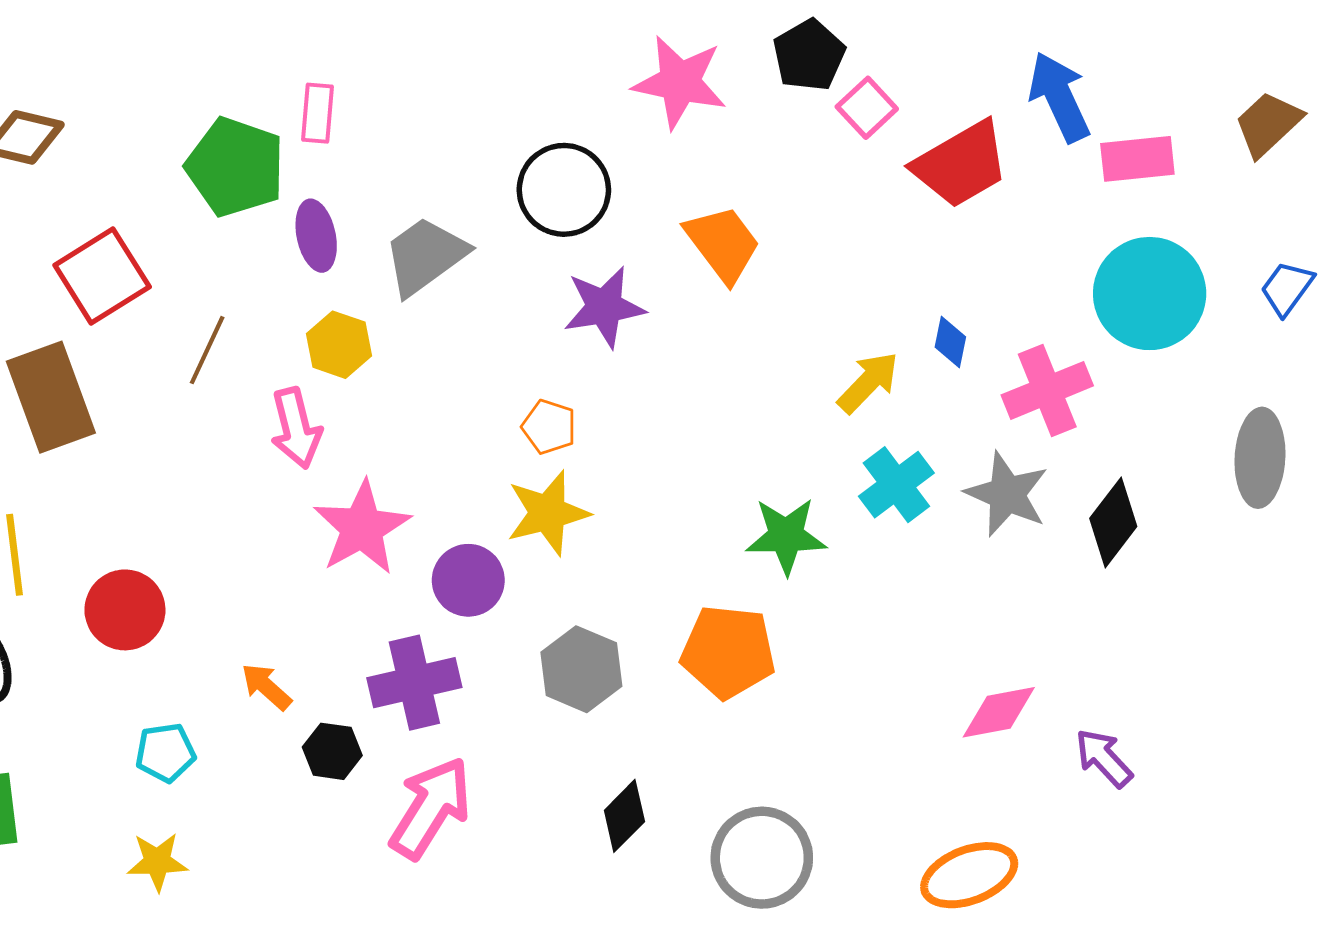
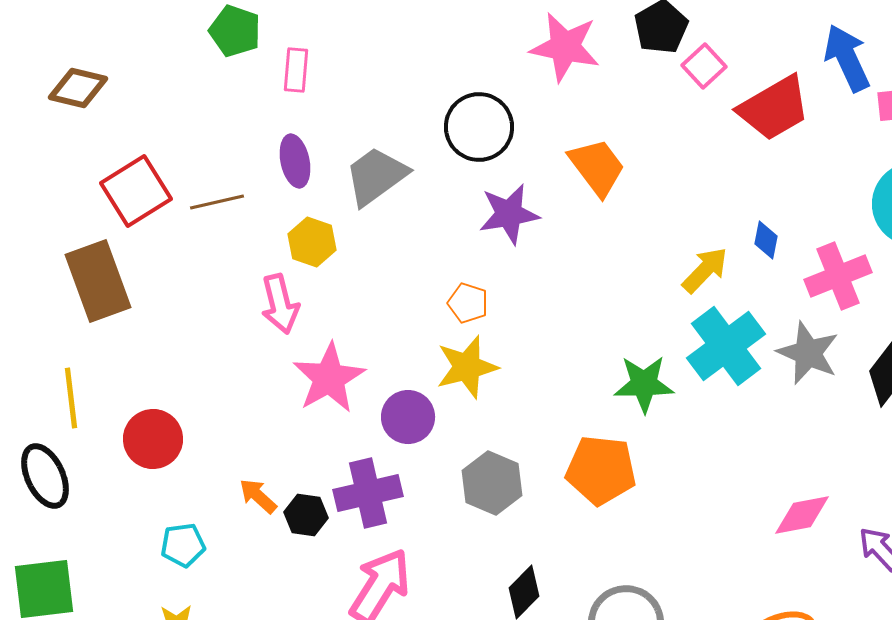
green pentagon: (235, 167) -> (235, 31), moved, size x0.7
brown line: (207, 350) -> (217, 202), moved, turned 52
cyan cross: (896, 485) -> (726, 346), size x1.4
black hexagon: (332, 751) -> (306, 515), moved

